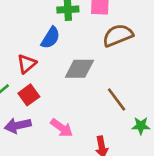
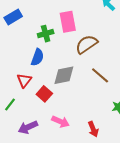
red square: (29, 95) -> (44, 94), moved
brown line: (117, 100) -> (100, 75), moved

